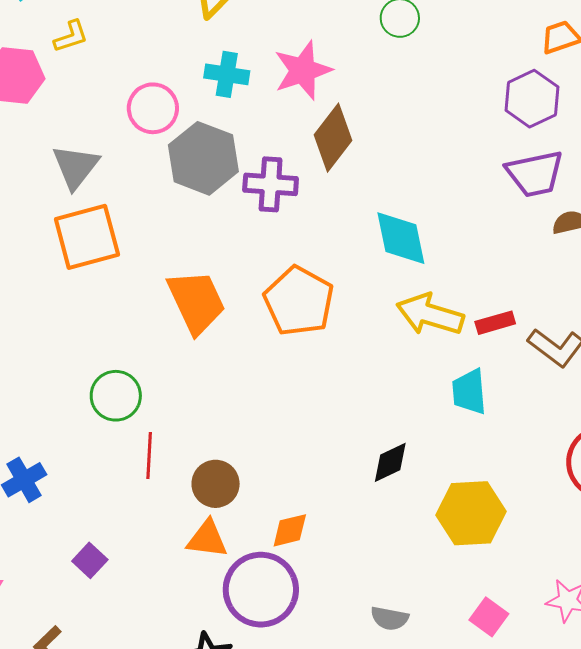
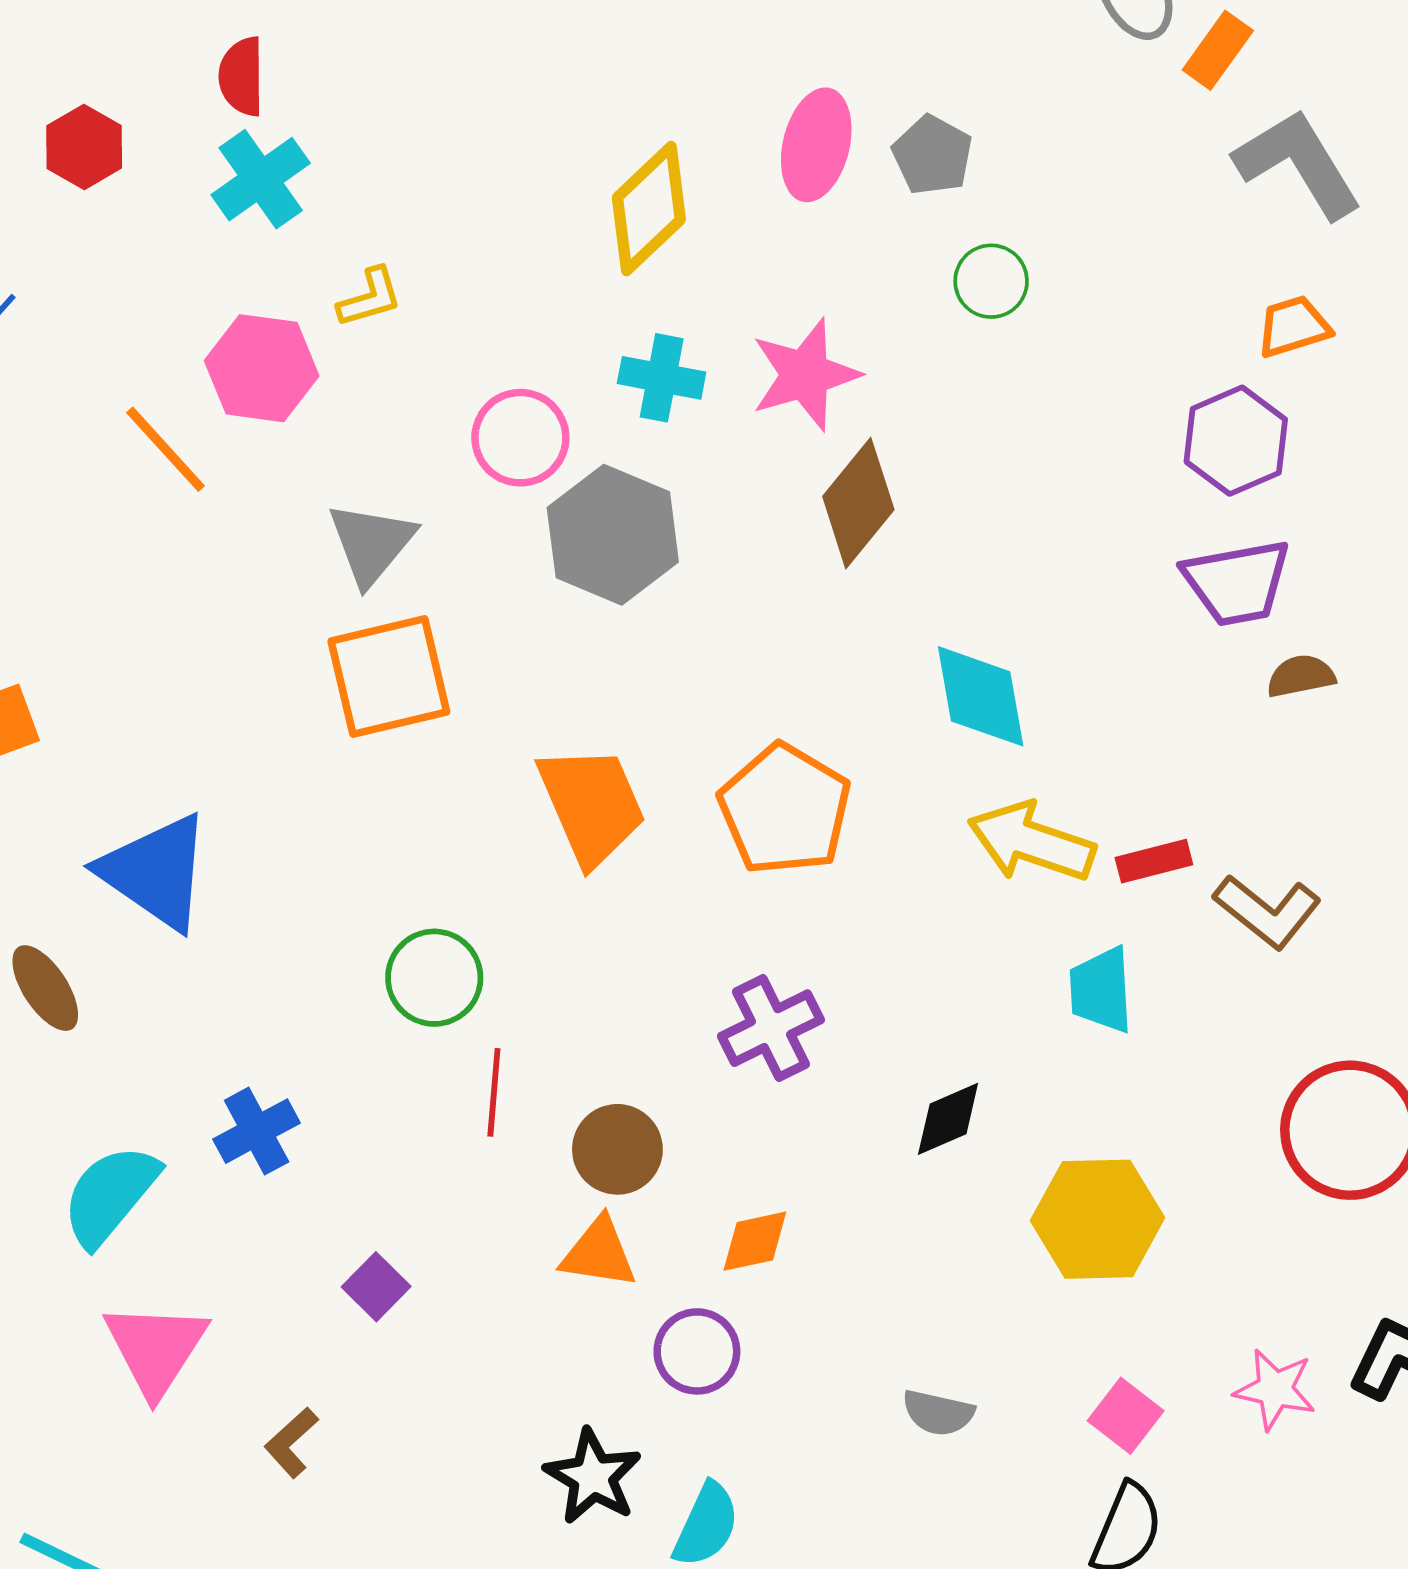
purple cross: (271, 184) -> (771, 1028), moved, turned -32
purple circle: (261, 590) -> (697, 1351), size x0.6

